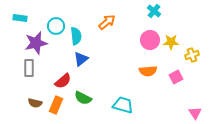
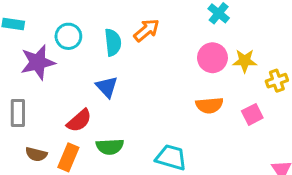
cyan semicircle: (76, 36) -> (113, 42), moved
blue triangle: (81, 59) -> (107, 87), turned -35
gray rectangle: (29, 68) -> (18, 113), moved
green semicircle: (83, 98) -> (110, 147), turned -30

